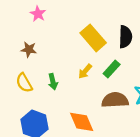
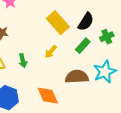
black semicircle: (125, 37) -> (86, 22), turned 30
green rectangle: (112, 69) -> (83, 46), moved

